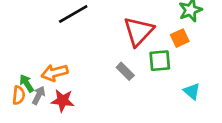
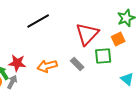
orange arrow: (55, 73) -> (47, 66), moved
red star: (63, 101) -> (17, 63), moved

